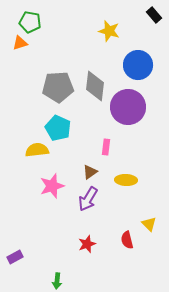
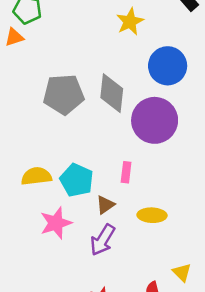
yellow star: (109, 31) -> (130, 22), turned 30
cyan pentagon: (58, 128) -> (77, 180), moved

